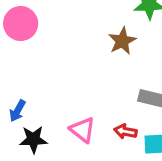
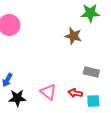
brown star: (122, 41) -> (73, 36), turned -30

